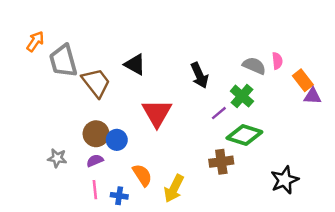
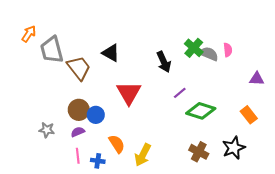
orange rectangle: (303, 80) -> (249, 115), moved
green cross: (242, 96) -> (194, 48), moved
brown cross: (221, 162) -> (199, 152), moved, turned 36

